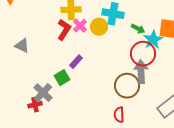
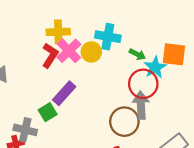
pink cross: (80, 26) -> (69, 51), size x1.5
purple rectangle: (76, 62) -> (64, 93), size x1.5
gray cross: (43, 93) -> (25, 130), turned -30

